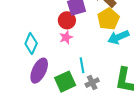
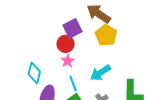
cyan arrow: (118, 37) -> (100, 73), moved
cyan line: (82, 65) -> (73, 83), moved

